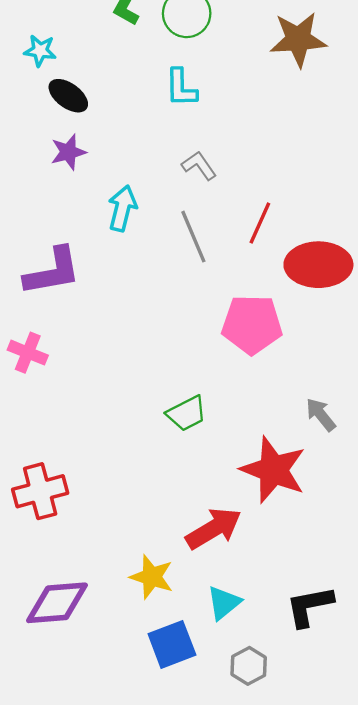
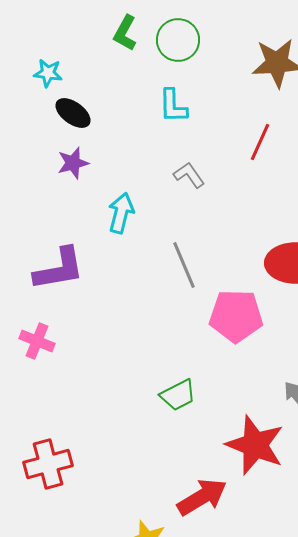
red line: (260, 223) -> (260, 142), moved
gray line: (193, 237) -> (184, 265), moved

